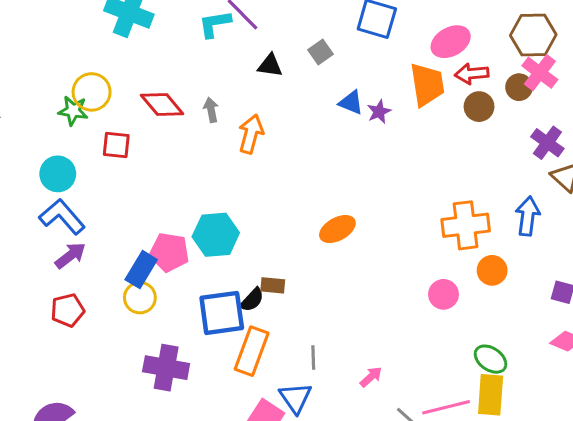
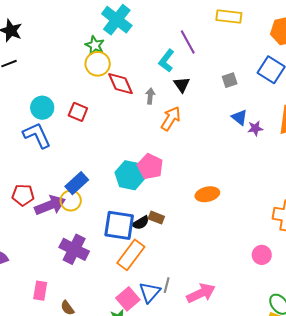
cyan L-shape: (215, 24) -> (166, 61), moved, turned -60
black triangle: (270, 65) -> (182, 85), moved, turned 30
yellow circle: (92, 92) -> (98, 64), moved
green star: (73, 111) -> (95, 45), moved
red square: (116, 145) -> (78, 112), moved
pink pentagon: (169, 252) -> (150, 166), moved
purple arrow: (70, 255) -> (50, 205), moved, size x1.4
gray line: (313, 357) -> (167, 285), moved
pink arrow: (371, 377) -> (201, 293), size x1.8

